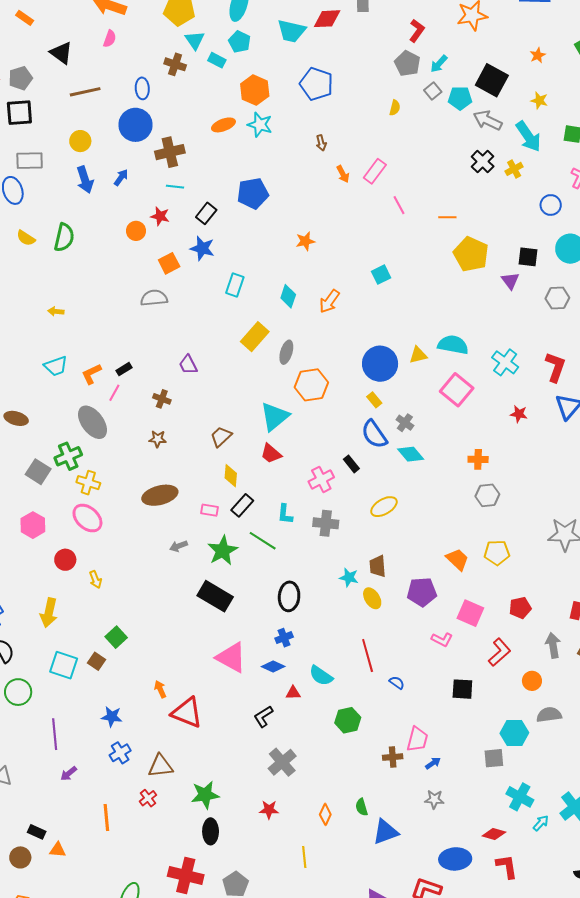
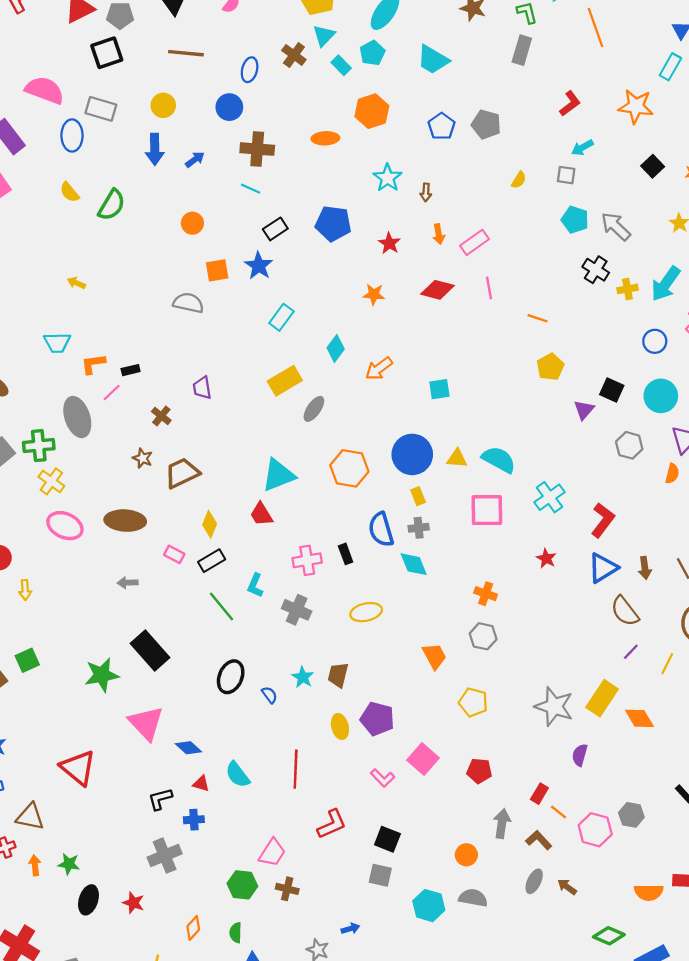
red diamond: (327, 19) -> (437, 290), moved
gray pentagon: (407, 63) -> (486, 124), moved, turned -30
black square: (492, 80) -> (653, 166), moved, size x0.6
blue pentagon: (316, 84) -> (442, 126), size x0.7
gray square: (433, 91) -> (566, 175), turned 30
cyan pentagon: (460, 98) -> (575, 220), moved
black square: (19, 113) -> (107, 53), turned -32
blue circle: (136, 125) -> (229, 107), size x0.7
cyan star: (260, 125) -> (388, 178), moved
cyan arrow: (528, 137) -> (666, 284), moved, turned 52
black cross: (483, 161) -> (596, 270), turned -30
red star: (160, 216) -> (389, 243), moved
yellow pentagon: (471, 254) -> (550, 367), size x0.7
cyan square: (381, 275) -> (439, 389), moved
orange hexagon: (311, 385) -> (349, 468), moved
pink square: (457, 390) -> (487, 510), turned 32
yellow rectangle: (374, 400) -> (418, 496), moved
gray cross: (405, 423) -> (419, 528), turned 30
brown trapezoid: (221, 437) -> (182, 473), moved, size x1.4
pink ellipse: (87, 518) -> (65, 526), moved, turned -36
green star: (223, 551) -> (102, 675), moved
orange trapezoid: (457, 559) -> (434, 656), moved
yellow ellipse: (372, 598) -> (340, 727), moved
blue cross: (284, 638) -> (194, 820), moved
red L-shape: (499, 652) -> (332, 824), moved
blue semicircle: (397, 683) -> (270, 695), moved
orange arrow: (160, 689) -> (35, 865), moved
green hexagon: (348, 720) -> (242, 885), moved
pink trapezoid: (417, 739) -> (272, 853), moved
gray square: (494, 758) -> (380, 875), moved
blue arrow: (433, 763) -> (350, 929), moved
green star: (205, 795) -> (69, 864), size x0.7
black ellipse: (211, 831) -> (88, 900), moved

